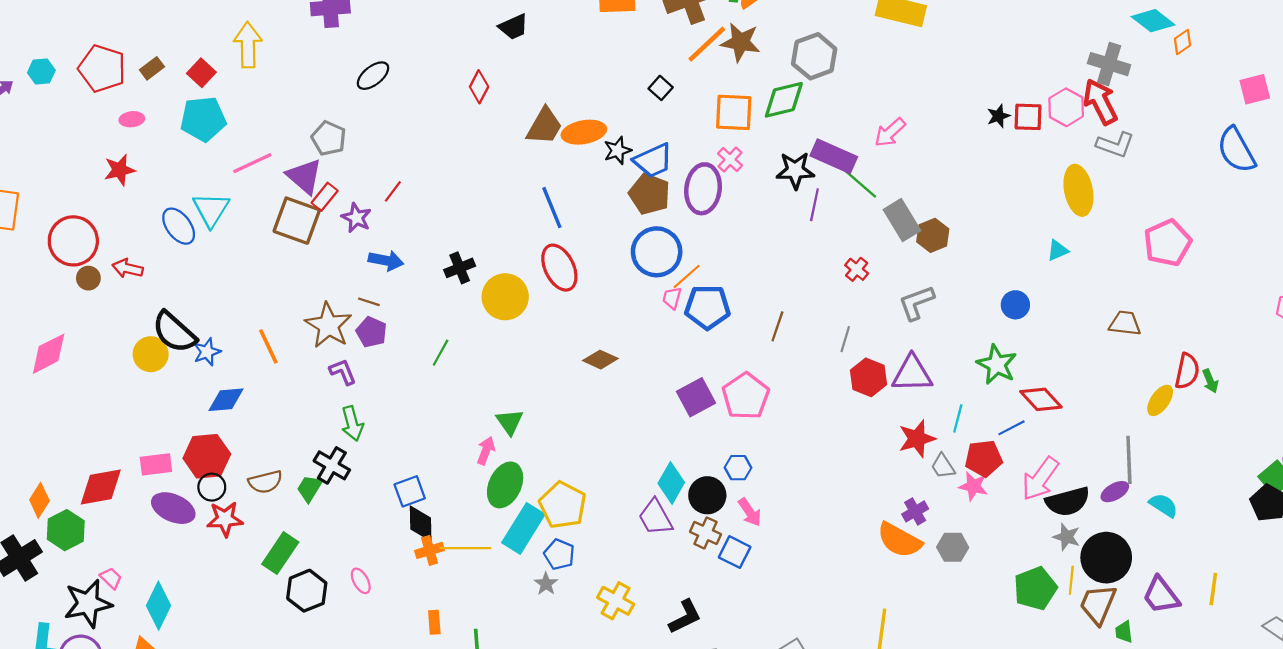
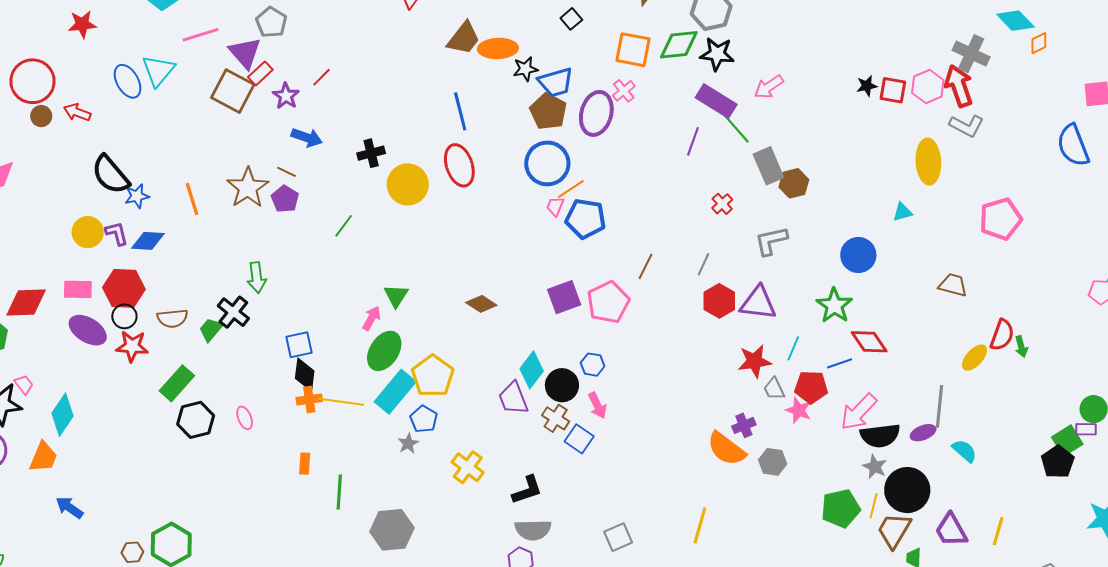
black star: (795, 170) -> (717, 54), moved
blue circle: (1015, 305) -> (858, 255), size x1.4
brown line: (777, 326) -> (646, 266), moved
yellow circle: (151, 354) -> (88, 232), moved
brown diamond: (600, 360) -> (481, 304), moved
purple L-shape: (343, 372) -> (117, 234), moved

